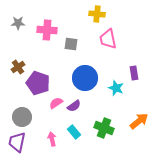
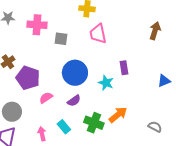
purple semicircle: (74, 106) -> (74, 101), moved
orange arrow: (139, 121) -> (118, 115), moved

